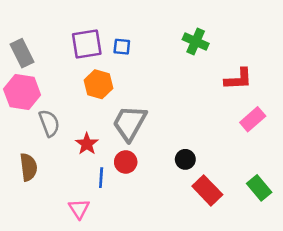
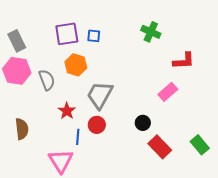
pink rectangle: (253, 119) -> (168, 92), moved
gray semicircle: (49, 123) -> (47, 80), moved
pink triangle: (79, 209) -> (61, 161), size x1.5

